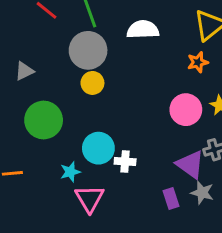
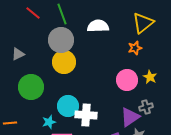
yellow circle: (92, 83) -> (64, 62), size x1.5
white cross: (125, 161) -> (86, 115), size x1.5
purple triangle: (190, 164) -> (130, 117), turned 50

